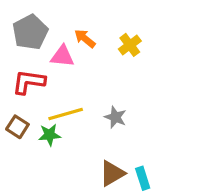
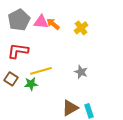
pink triangle: (62, 56) -> (41, 22), moved
gray star: (115, 117) -> (81, 72), moved

